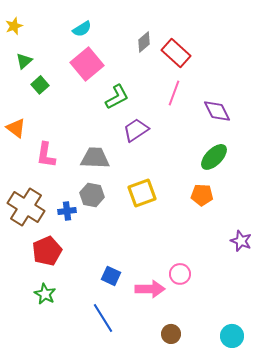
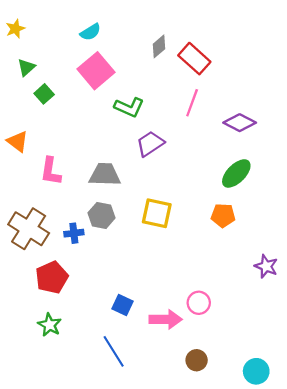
green L-shape: (117, 97) -> (129, 107), turned 52
purple diamond: (217, 111) -> (240, 123), turned -36
yellow square: (142, 193) -> (157, 213), turned 32
brown circle: (171, 334) -> (197, 360), moved

